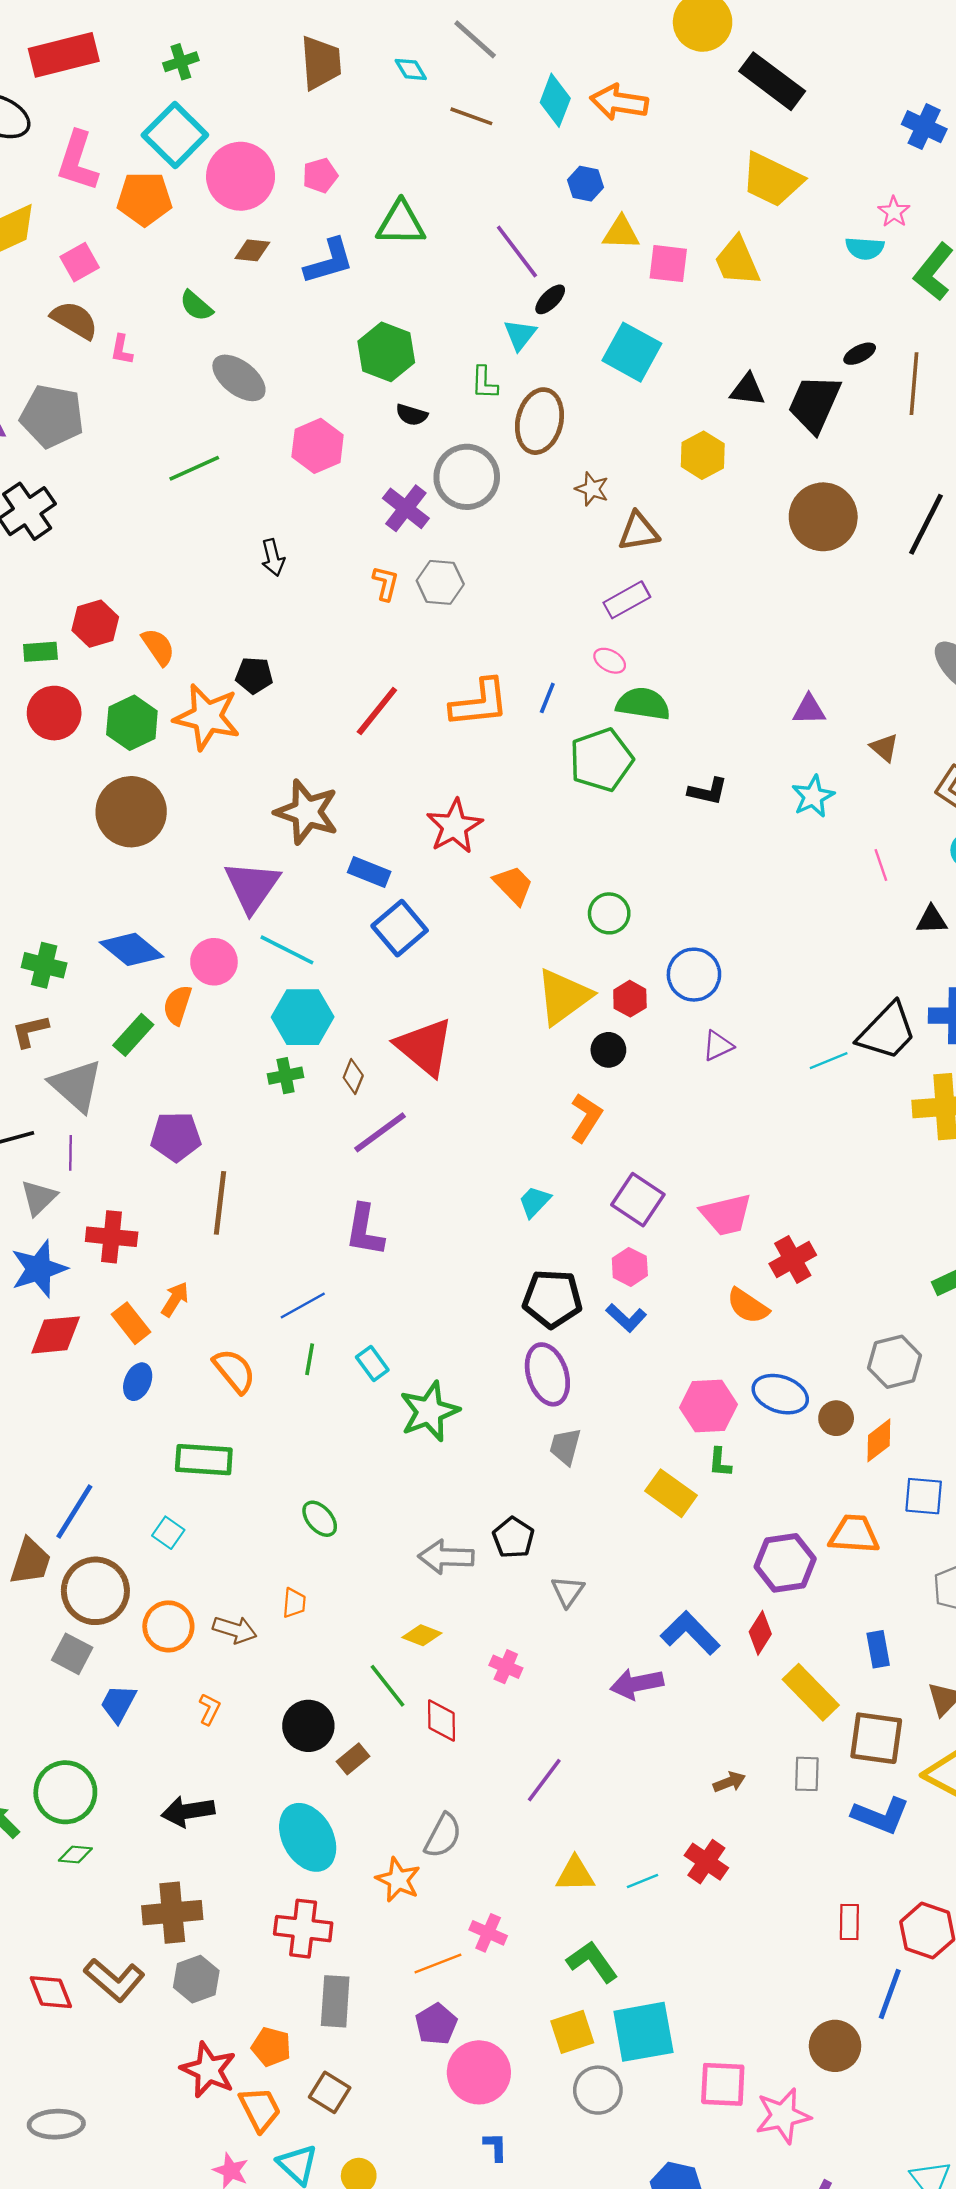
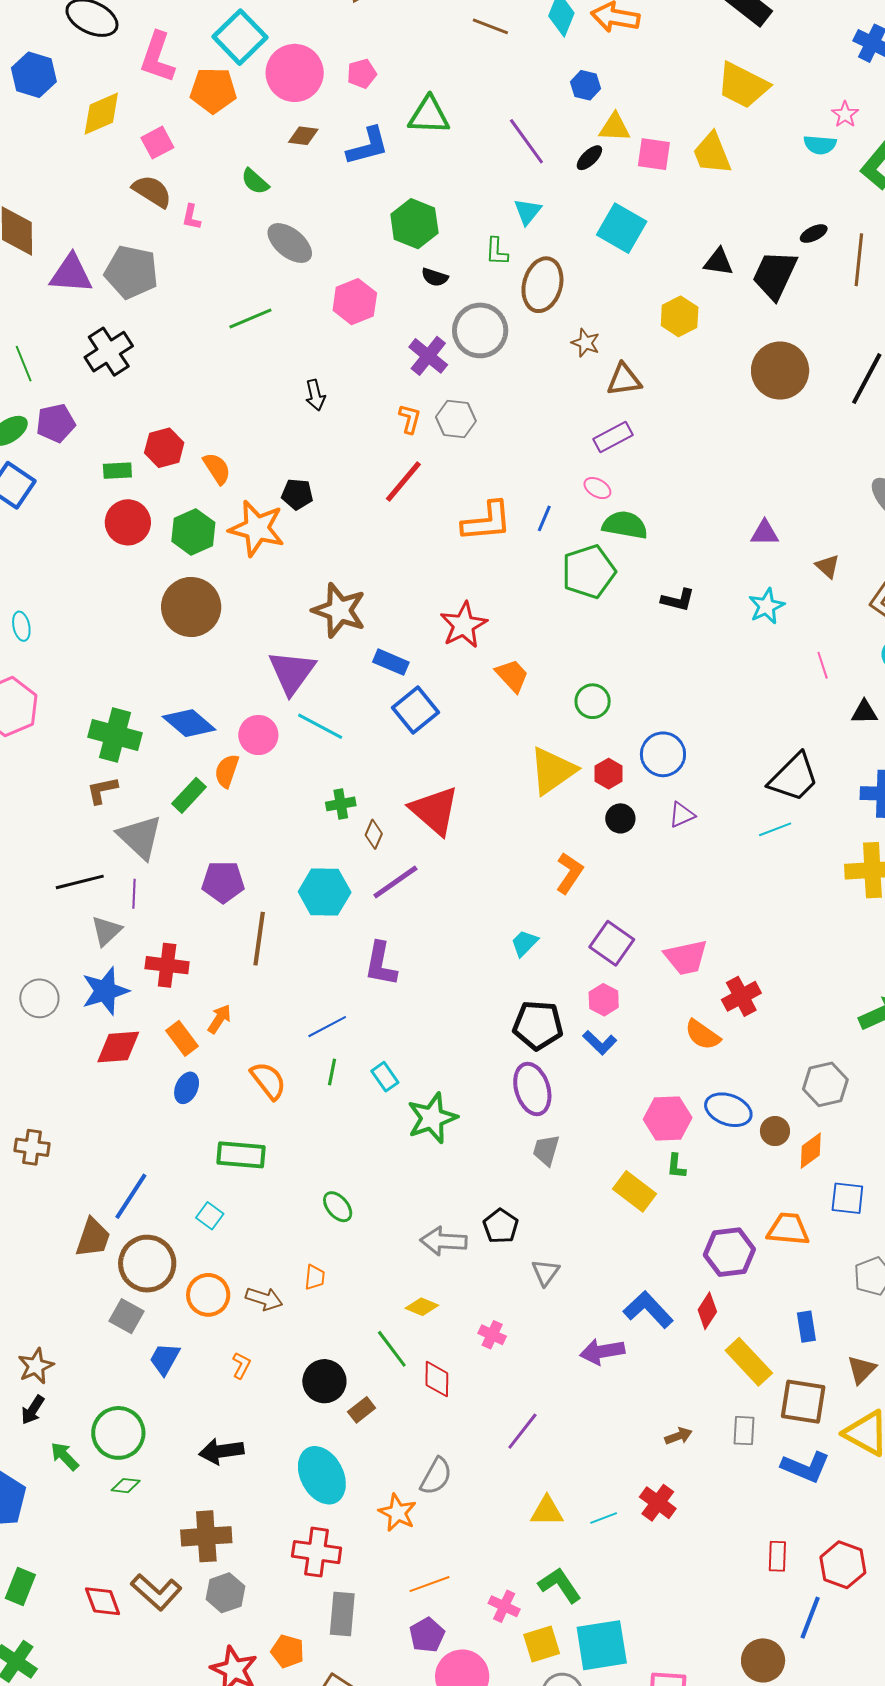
black ellipse: (550, 299) -> (589, 158), moved
red line: (377, 711) -> (403, 482), moved
green cross: (44, 965) -> (115, 735), size x1.4
cyan hexagon: (303, 1017) -> (325, 892), moved
black trapezoid: (887, 1031) -> (794, 777), moved
black circle: (608, 1050) -> (620, 818), moved
green cross: (286, 1076) -> (341, 804), moved
pink cross: (488, 1933) -> (504, 1606), moved

